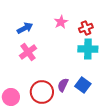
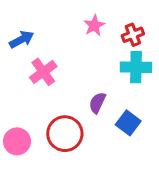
blue arrow: (25, 28) -> (22, 39), moved
purple semicircle: (63, 85) -> (97, 103), moved

